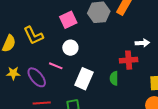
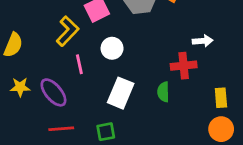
yellow L-shape: (33, 35) -> (68, 31), moved, turned -110
white circle: (70, 48) -> (112, 48), moved
pink line: (56, 66) -> (79, 64), moved, turned 56

